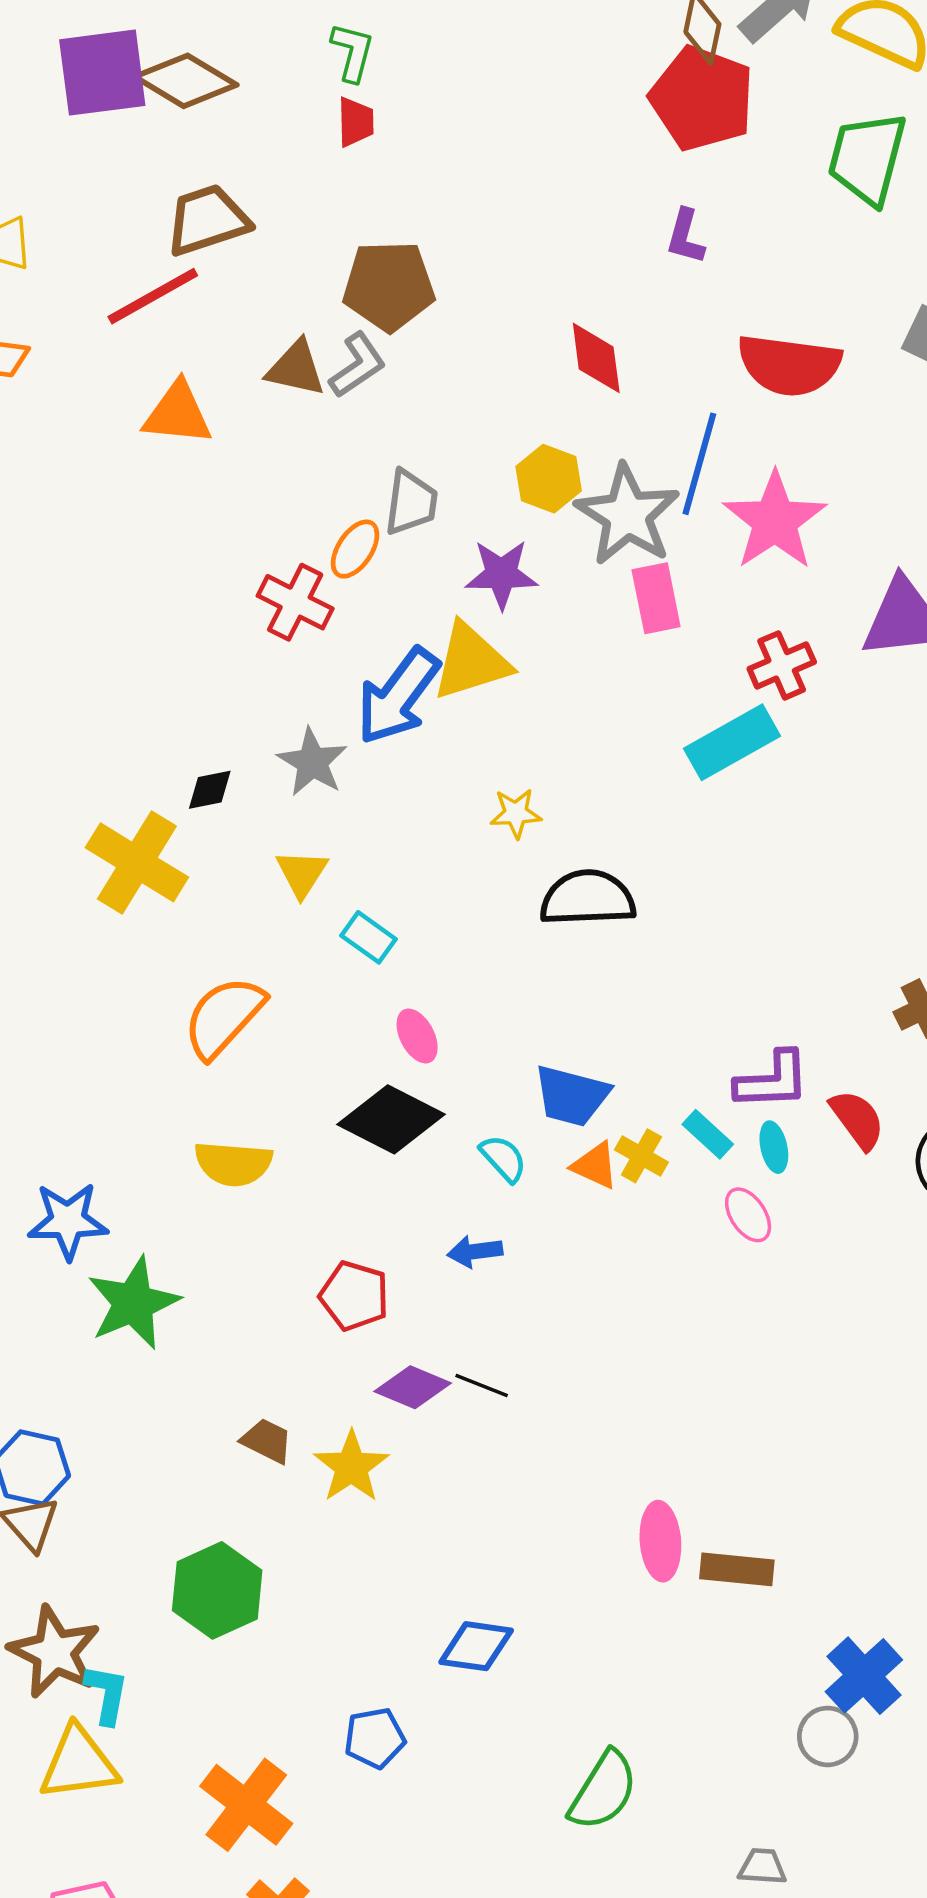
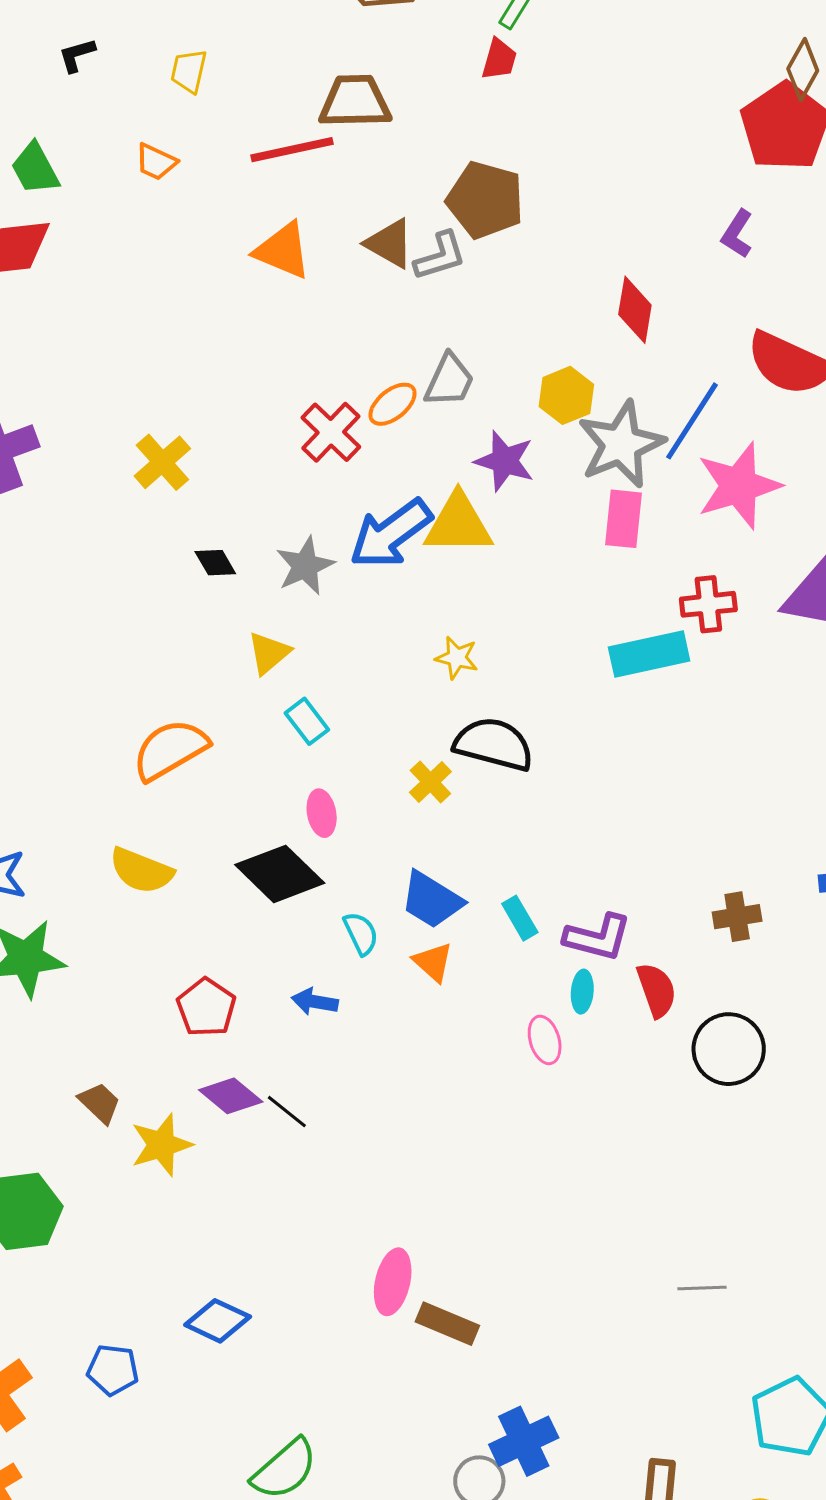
black diamond: (210, 790) -> (215, 563), turned 54
yellow cross: (137, 862) -> (162, 462), moved, size x0.7
cyan rectangle: (708, 1134) -> (520, 918), moved
yellow cross: (641, 1156) -> (430, 782), moved

